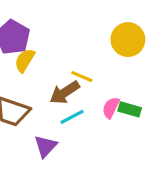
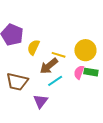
yellow circle: (128, 40) -> (85, 50), moved
yellow semicircle: (25, 60) -> (33, 47), moved

